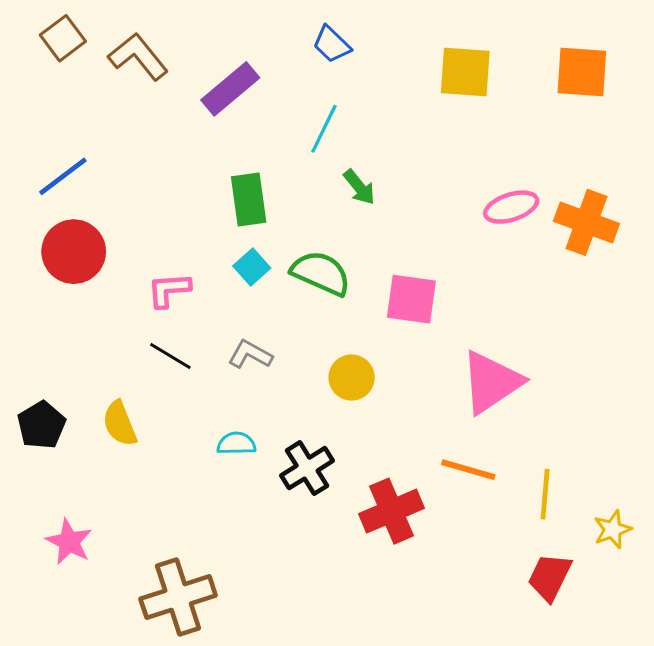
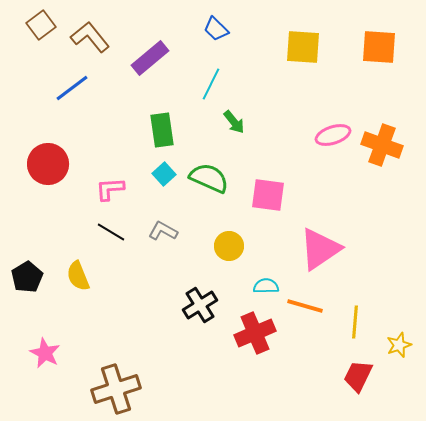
blue line: (63, 176) -> (72, 88), moved
cyan semicircle: (236, 444) -> (266, 286), moved

